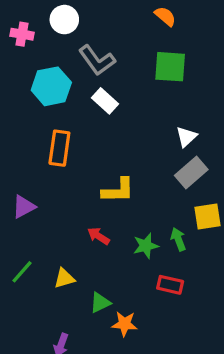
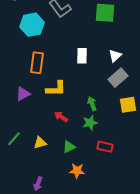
white rectangle: (105, 101) -> (82, 56), moved, turned 49
yellow L-shape: (118, 190) -> (56, 89), moved
purple triangle: (24, 207) -> (23, 94), moved
green arrow: (178, 239) -> (92, 104), moved
green triangle: (100, 303) -> (69, 147), moved

